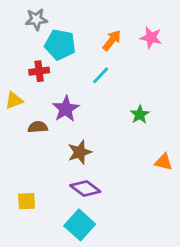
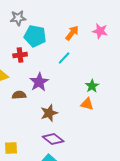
orange triangle: (164, 162) -> (87, 104), moved

